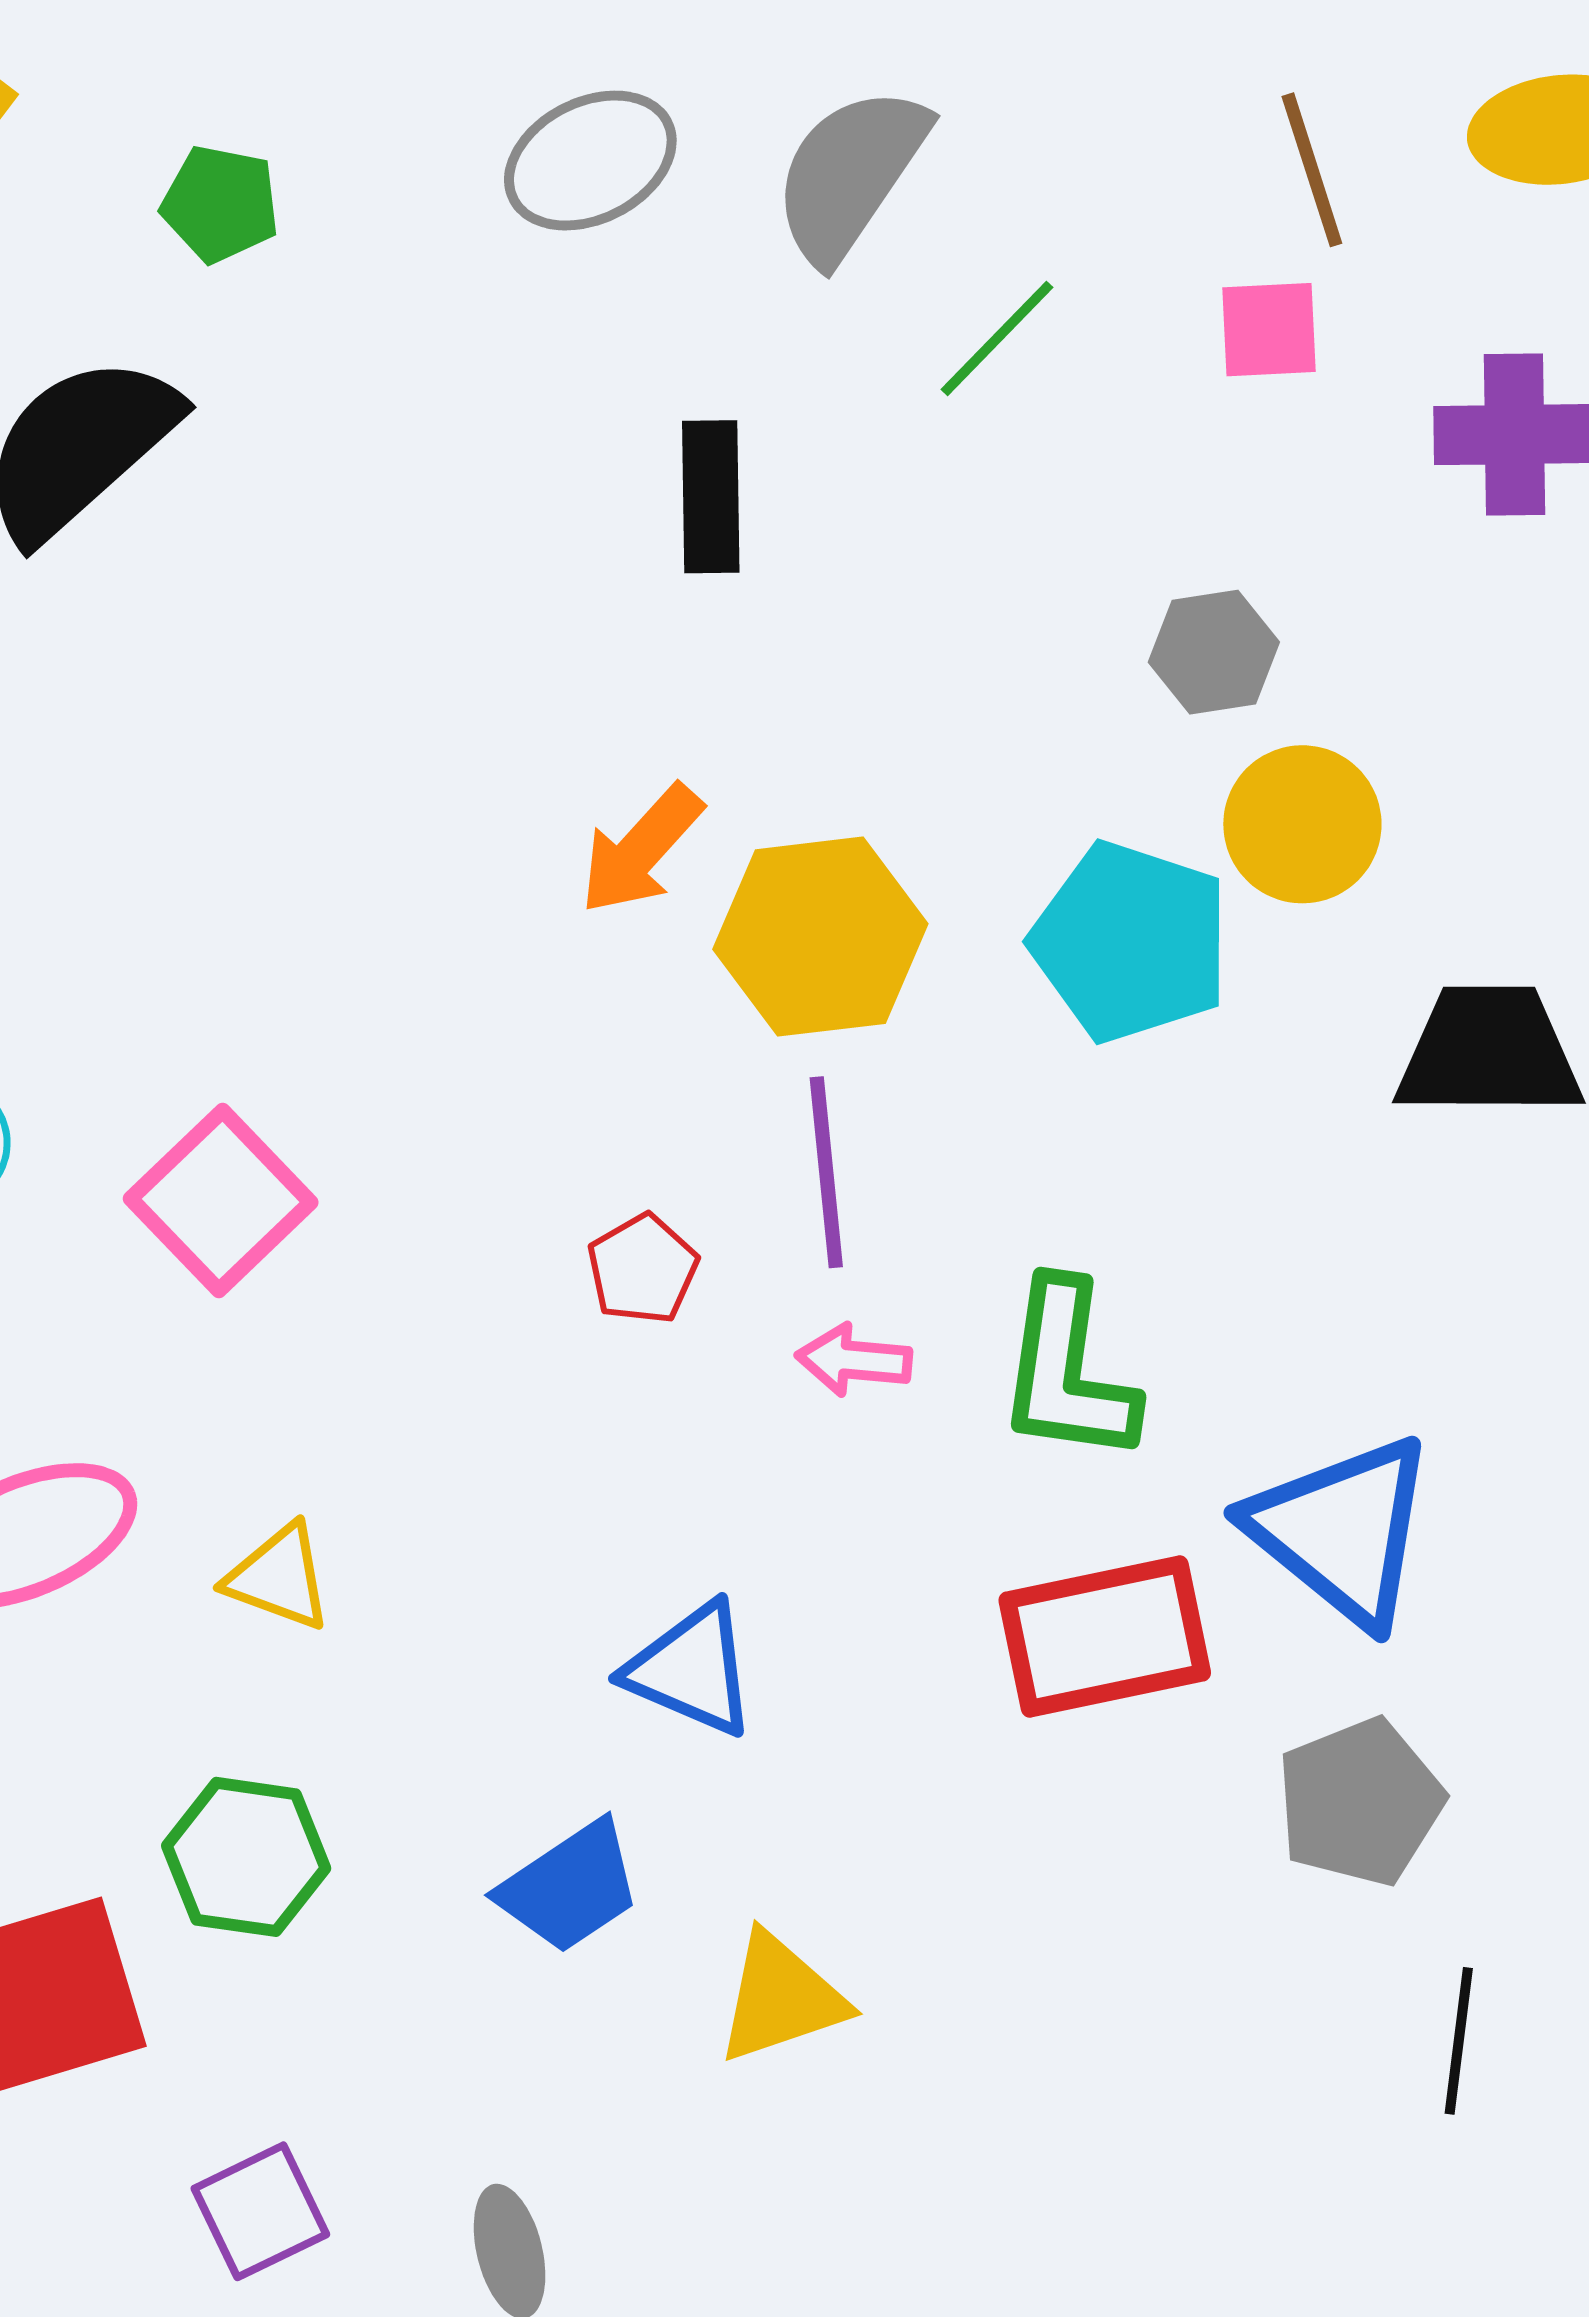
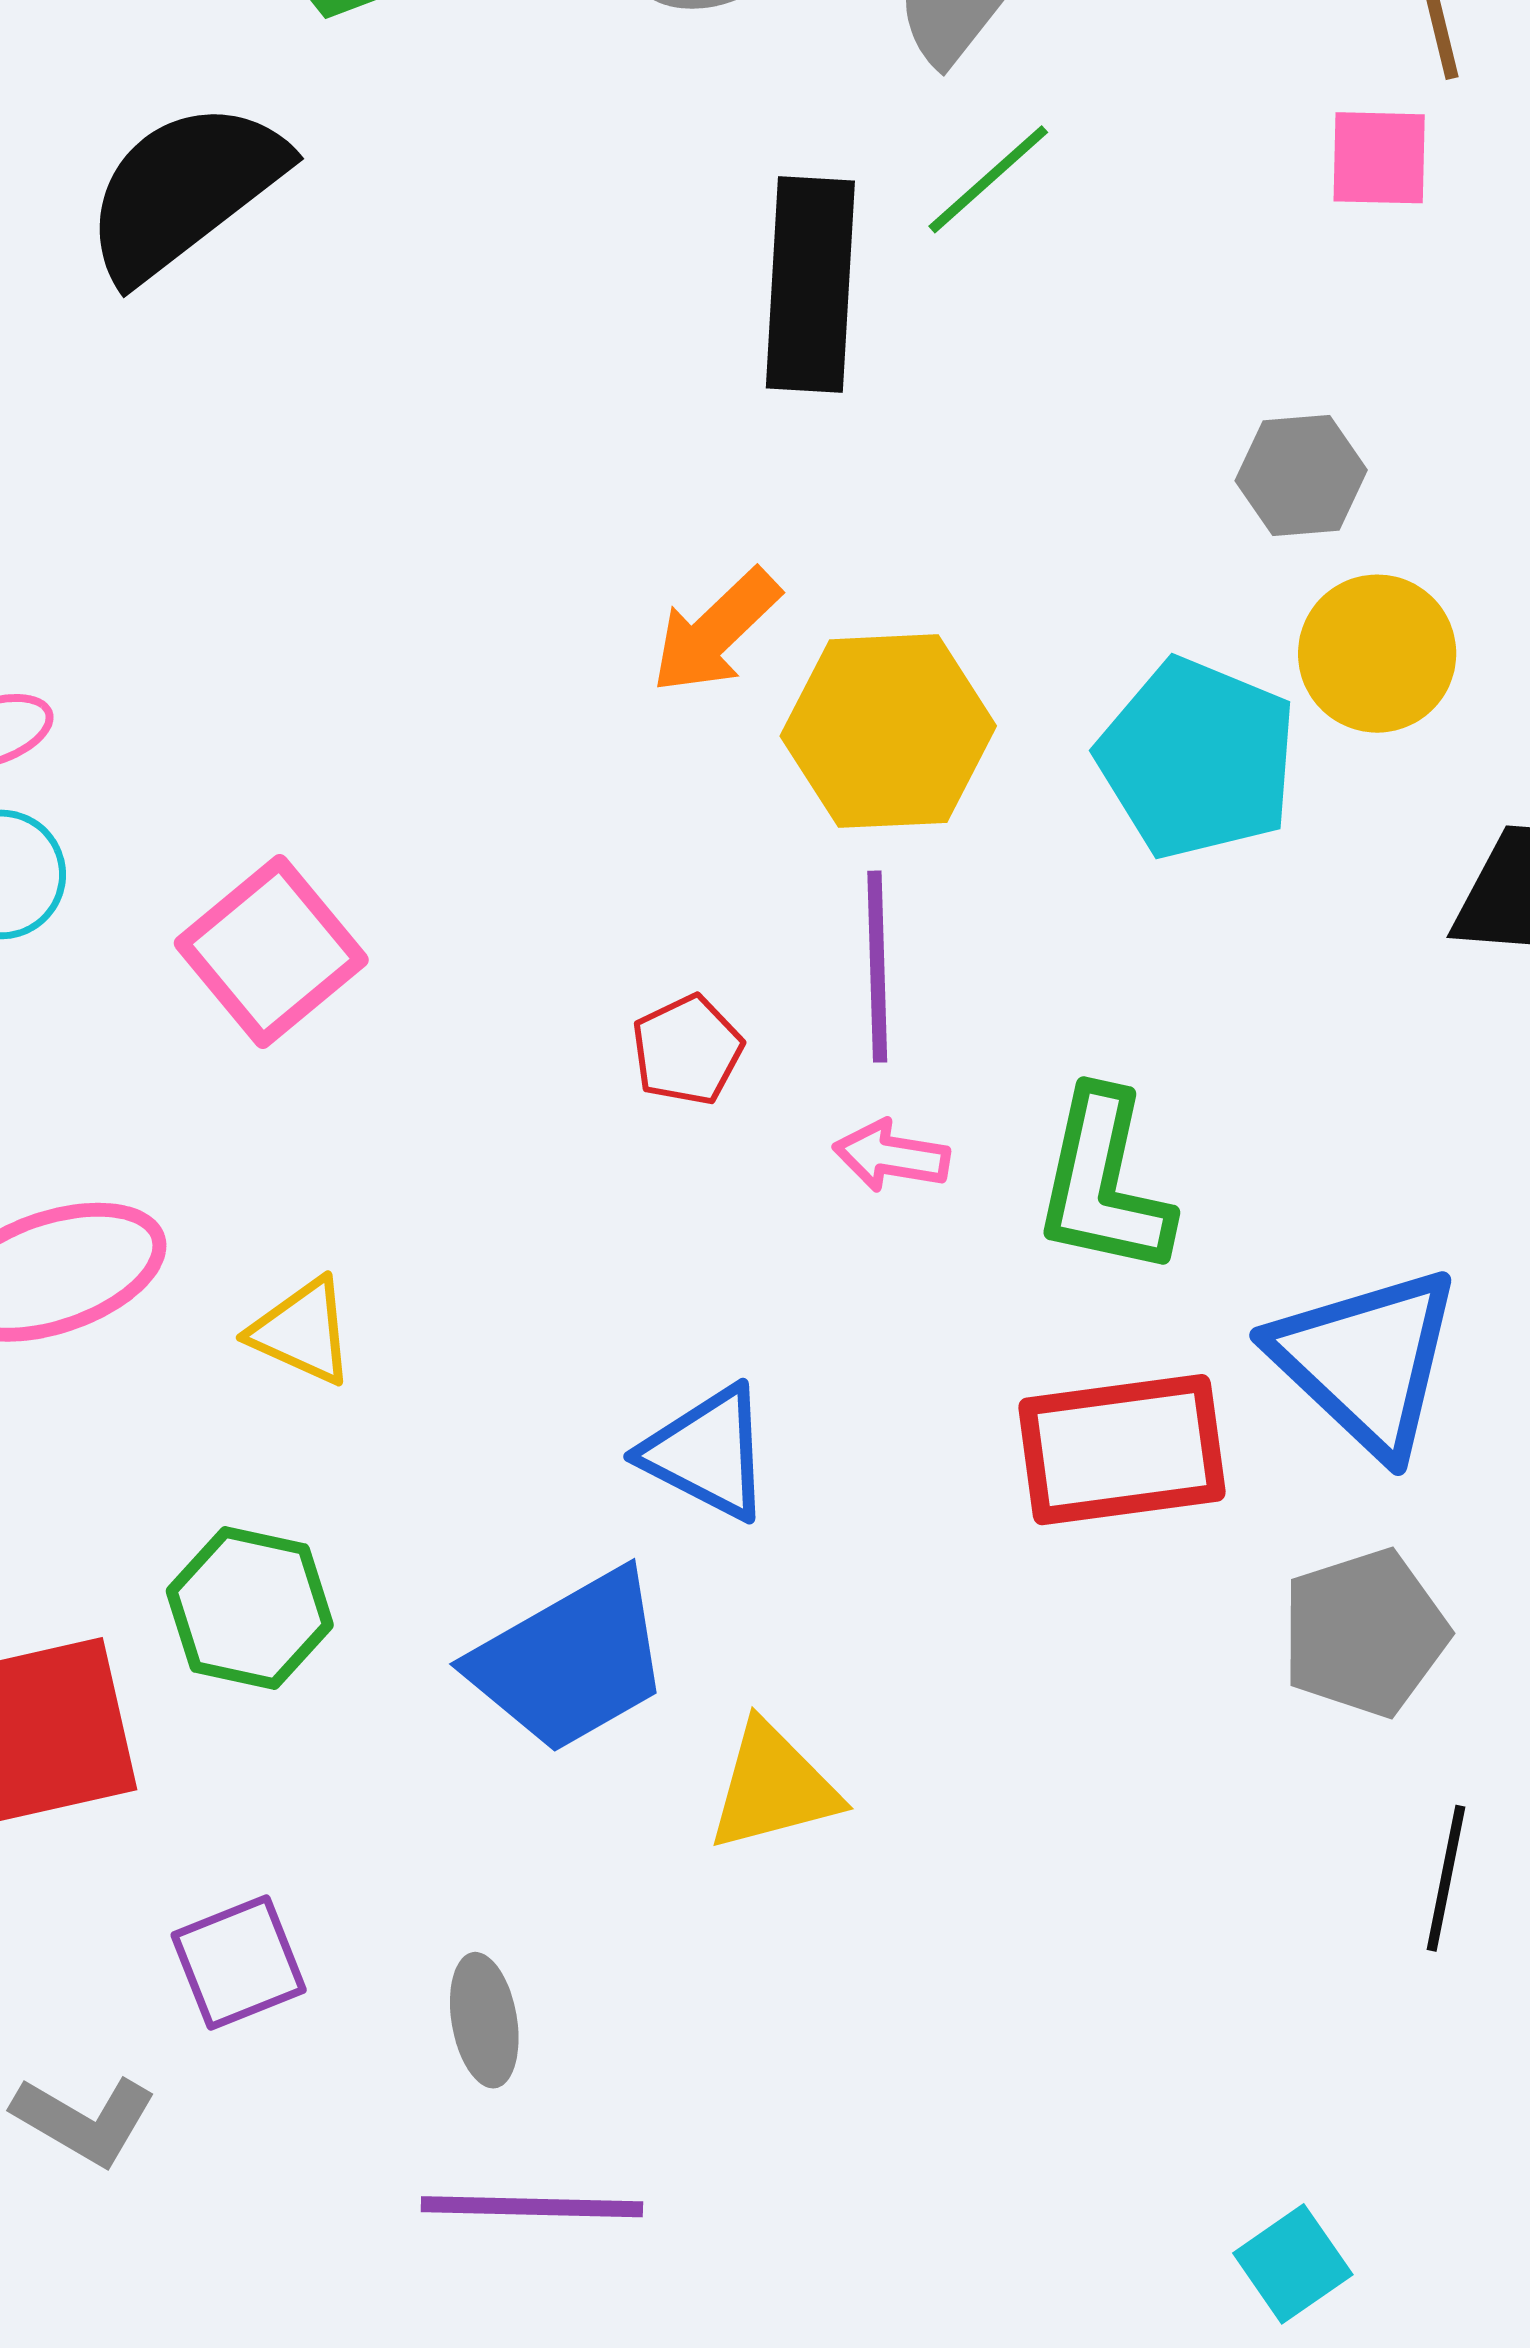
green line: (997, 338) -> (988, 179), moved
black rectangle: (711, 497) -> (810, 285), size x1.4
blue trapezoid: (570, 1887) -> (571, 1661), size x1.4

